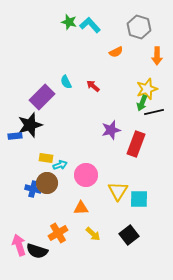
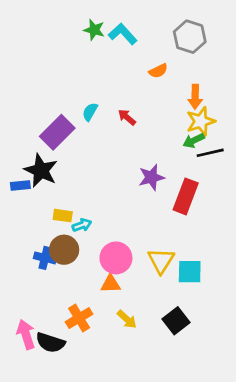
orange arrow: (157, 56) -> (195, 97), moved
cyan semicircle: (66, 82) -> (90, 112), turned 56
green arrow: (142, 103) -> (194, 140), turned 42
black star: (30, 125) -> (41, 171), turned -30
pink circle: (86, 175) -> (116, 258), moved

